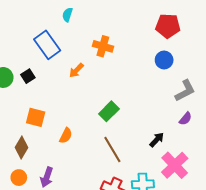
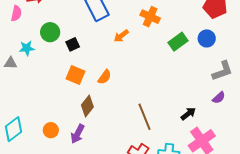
black square: (28, 76) -> (73, 44), moved
green rectangle: (109, 111) -> (178, 42), moved
orange semicircle: (66, 136) -> (105, 77), moved
brown diamond: (22, 148) -> (87, 106), moved

